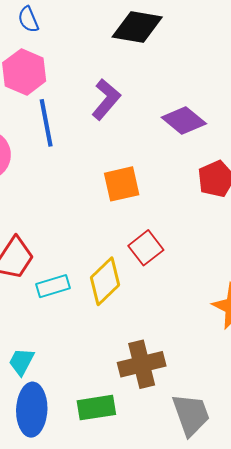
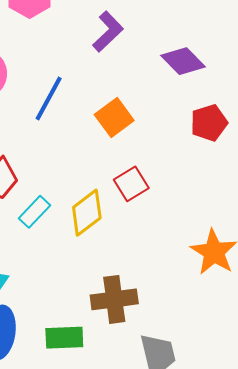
blue line: (46, 123) -> (49, 98), moved, turned 33
orange square: (122, 184) -> (114, 118), turned -30
cyan rectangle: (53, 286) -> (35, 212), turned -36

